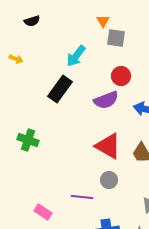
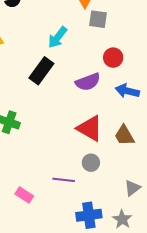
red circle: (121, 76) -> (113, 58), moved

